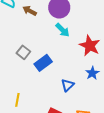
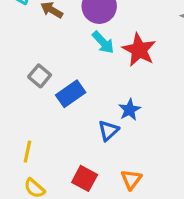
red star: (90, 46) -> (139, 50), moved
blue star: (92, 73) -> (130, 110), moved

